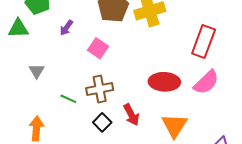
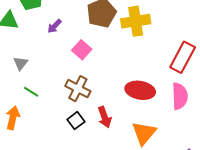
pink semicircle: (206, 82) -> (180, 96), turned -56
brown cross: (100, 89) -> (78, 89), turned 30
green line: (68, 99) -> (31, 92), moved

